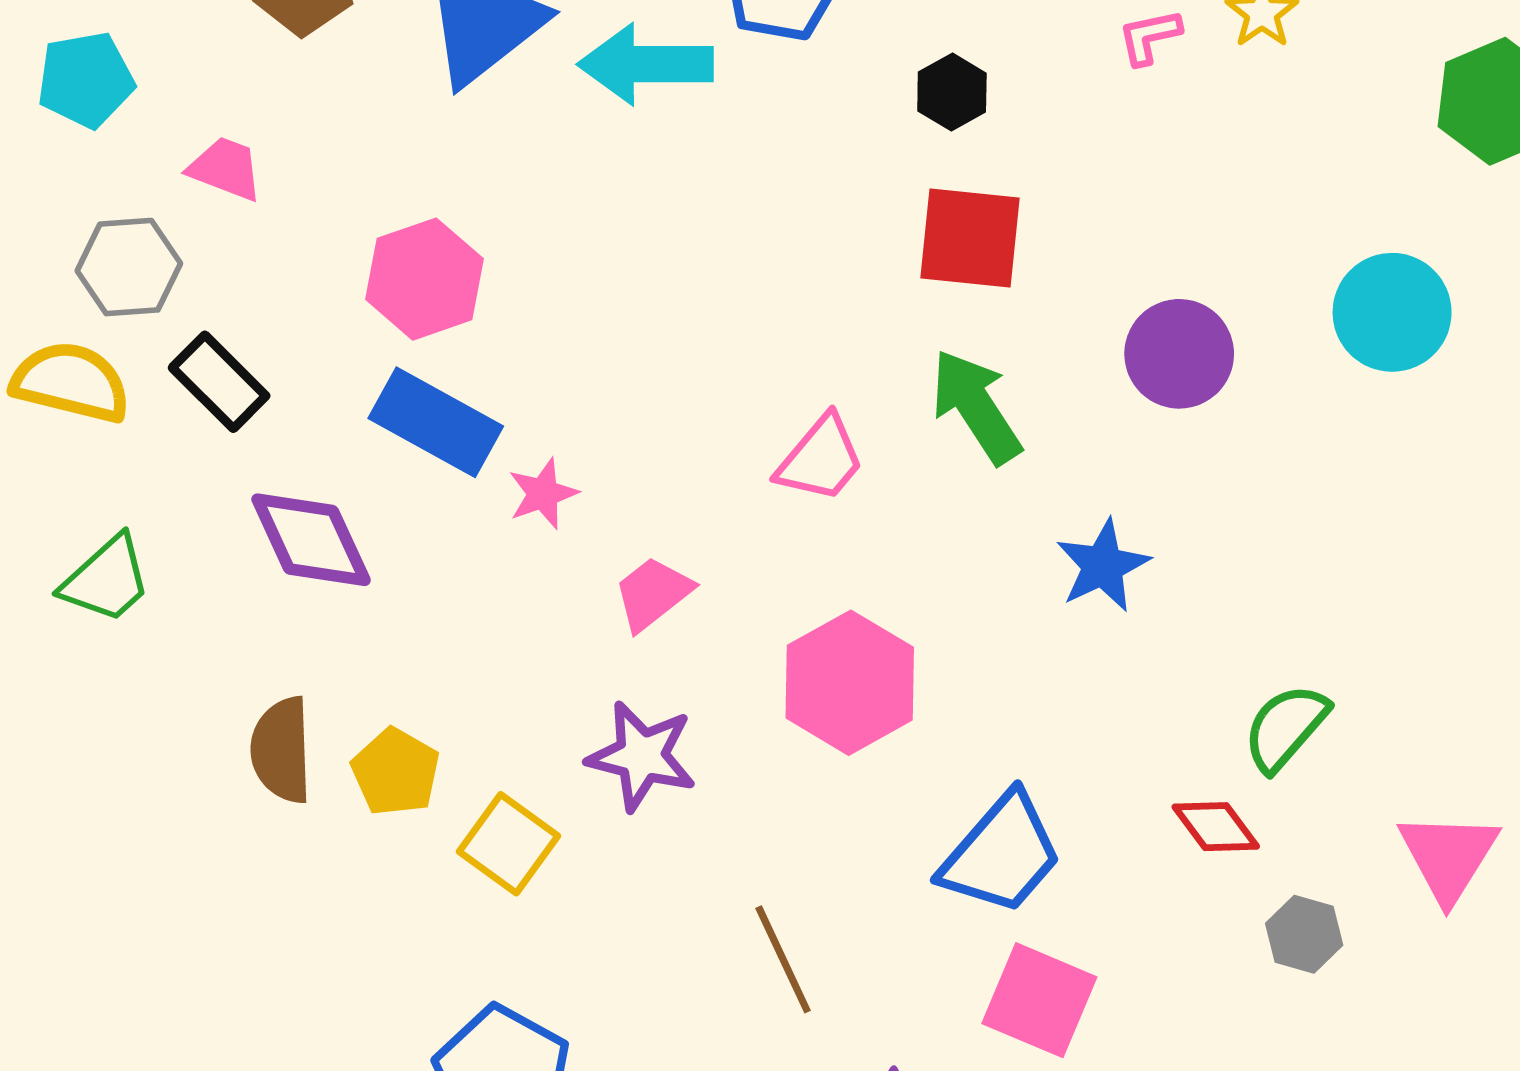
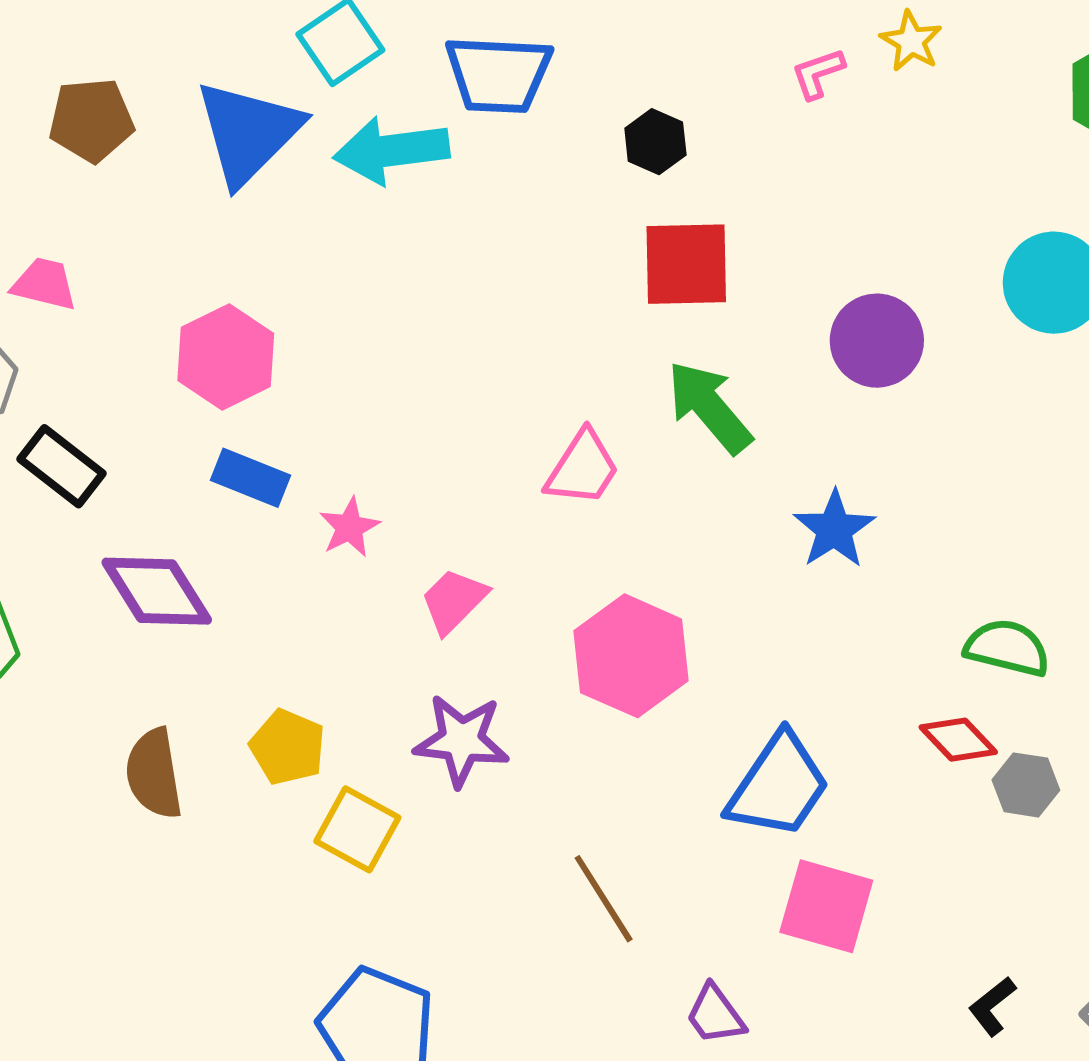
blue rectangle: (436, 422) -> (251, 478), size x0.7
green semicircle: (1286, 728) -> (1007, 648), turned 70
yellow pentagon: (396, 772) -> (288, 747), moved
gray hexagon: (1304, 934) -> (1026, 785), moved

